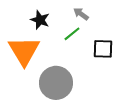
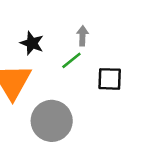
gray arrow: (81, 14) -> (83, 36), turned 56

